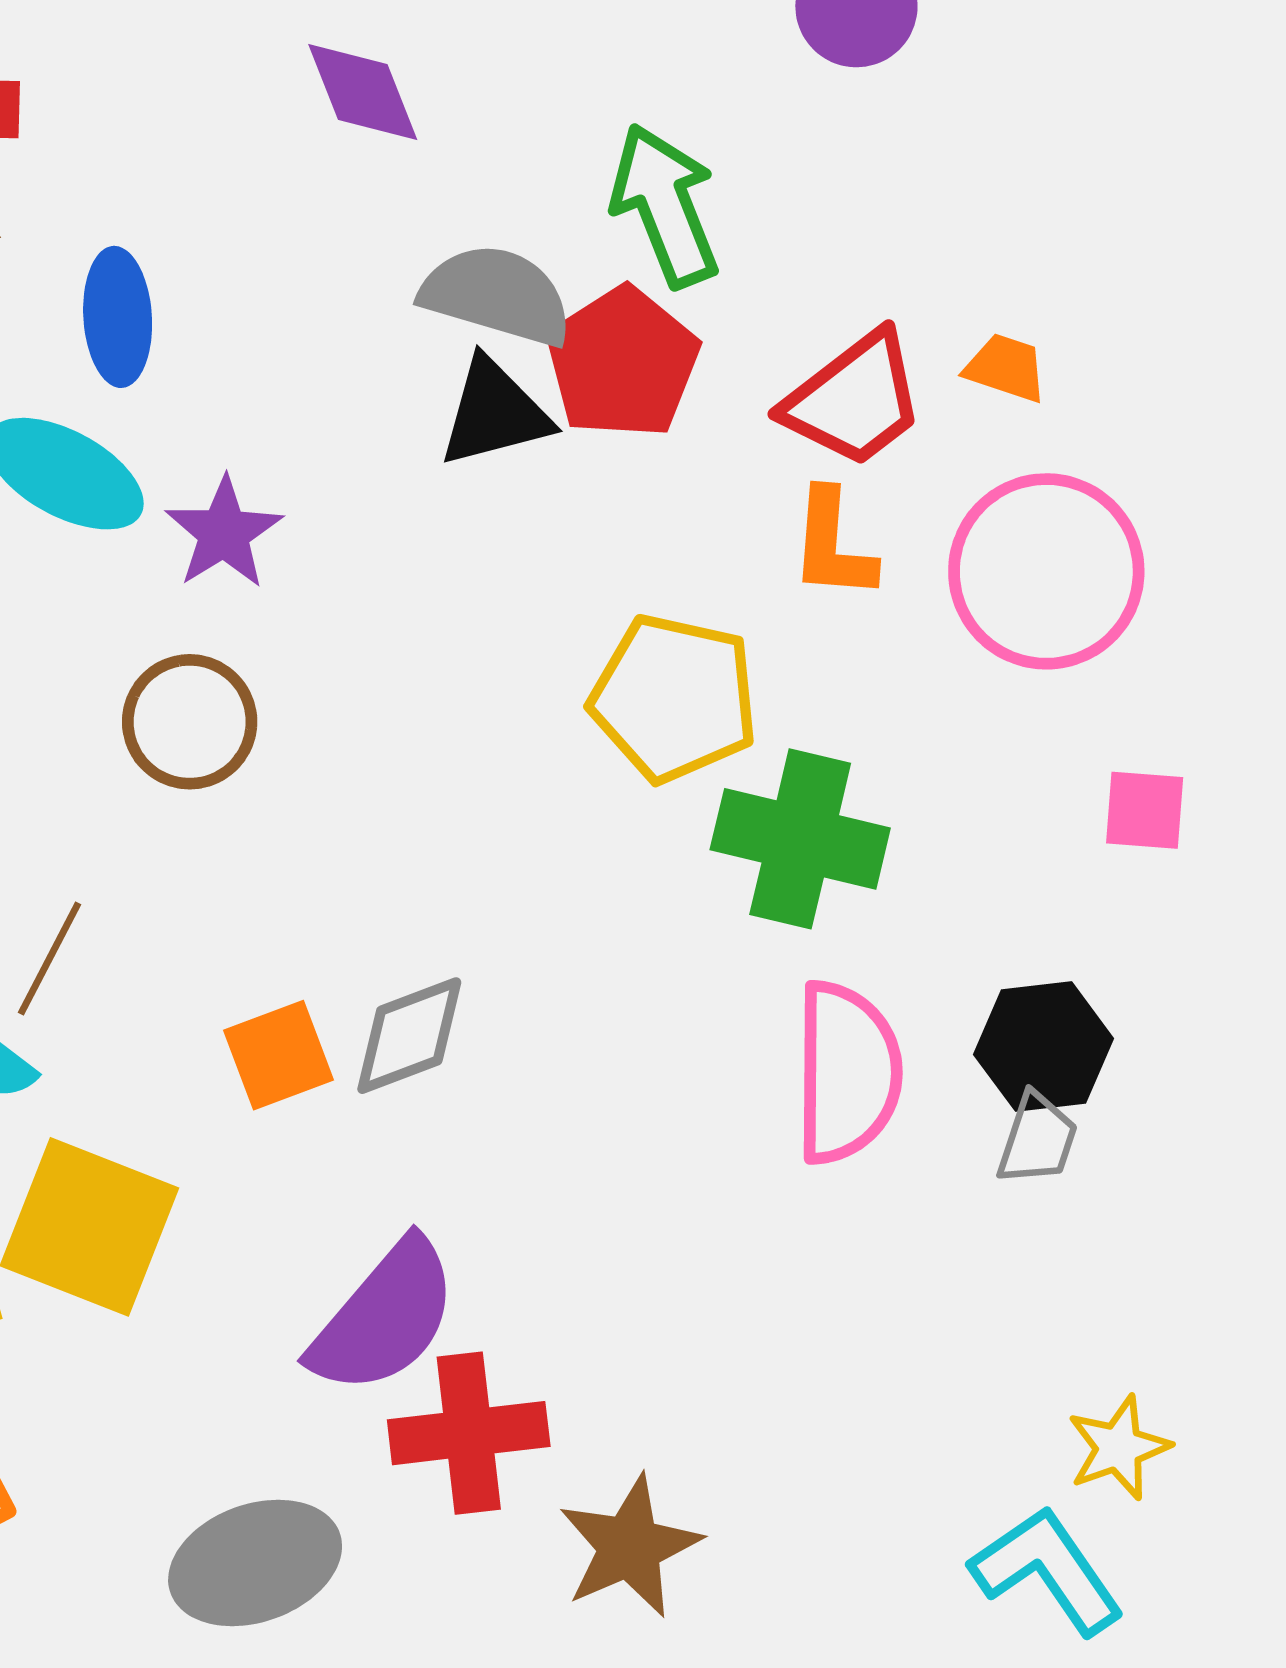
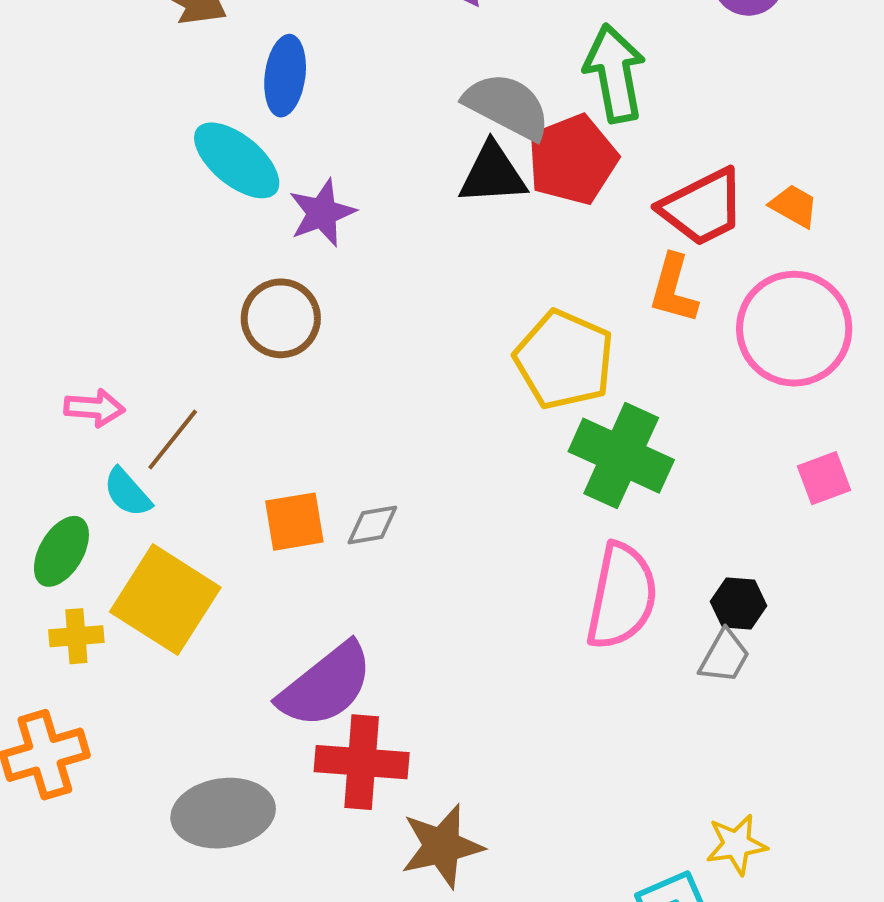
pink square: (1145, 810) -> (824, 478), turned -36
gray diamond: (409, 1036) -> (372, 525), size x0.7
black hexagon: (1044, 1047) -> (739, 604), size x0.7

